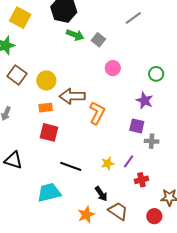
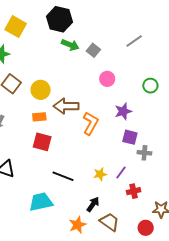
gray line: (133, 18) -> (134, 41), moved
purple star: (144, 101) -> (123, 111), moved, turned 30
black arrow: (101, 194) -> (93, 204), turned -112

